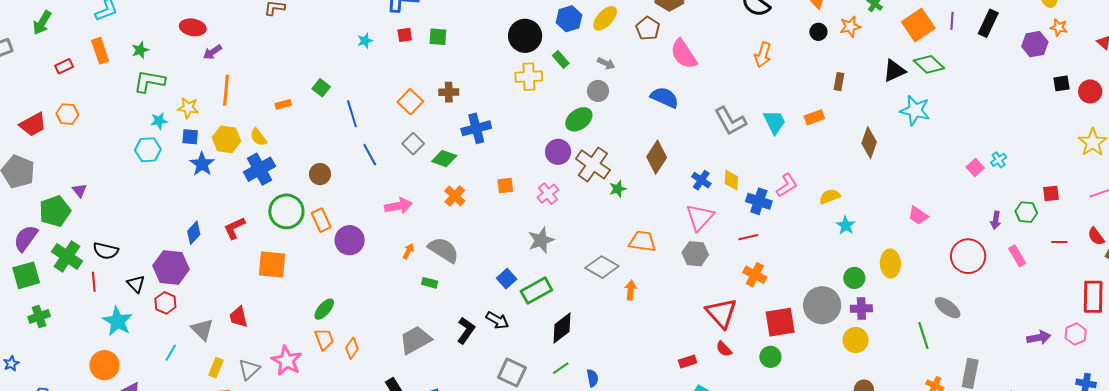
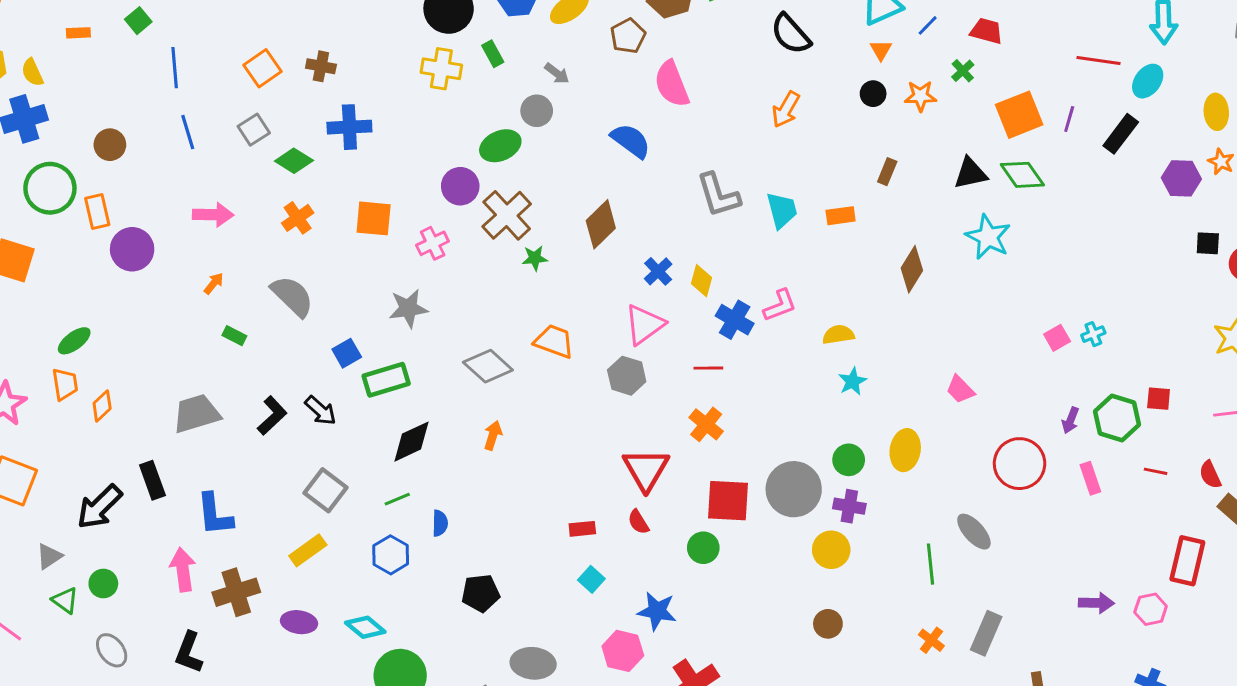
orange square: (505, 185) -> (374, 218), size x1.5
green hexagon: (1026, 212) -> (1117, 418), size x1.4
gray semicircle: (443, 250) -> (292, 296), moved
orange arrow: (631, 290) -> (493, 435), moved

